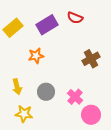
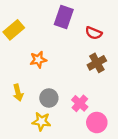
red semicircle: (75, 18) -> (94, 33), moved
purple rectangle: (47, 25) -> (64, 17), moved, turned -40
yellow star: (24, 114) -> (41, 121), moved

